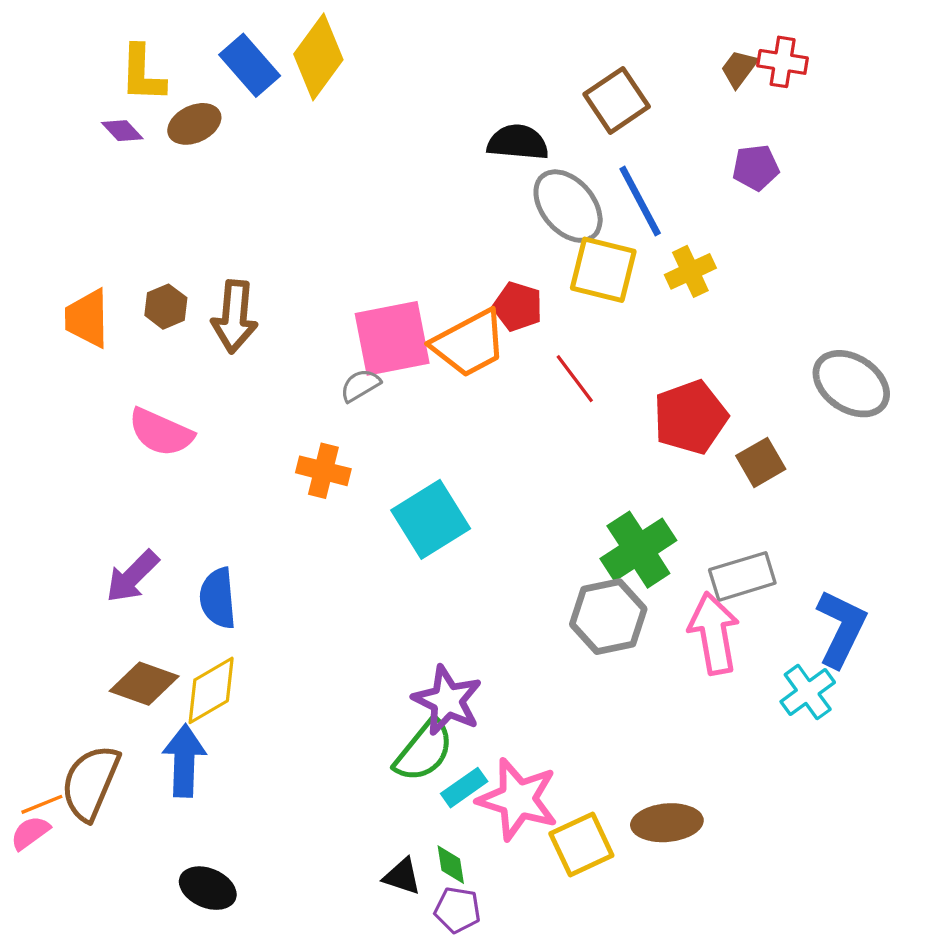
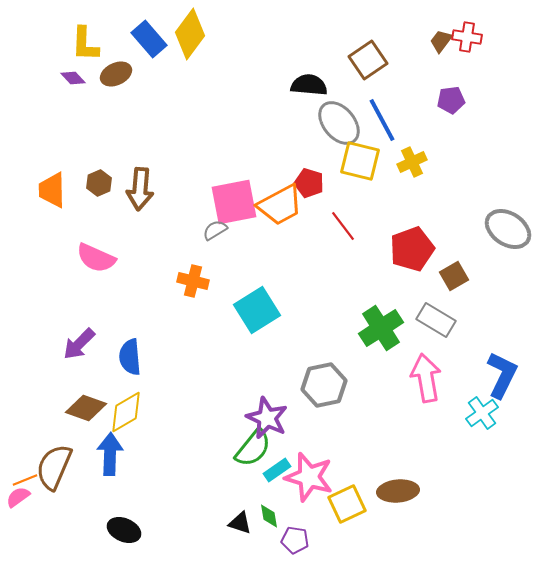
gray rectangle: (742, 576) -> (436, 320), moved, turned 48
gray hexagon: (608, 617) -> (324, 385), moved
purple pentagon: (457, 910) -> (295, 540), moved

